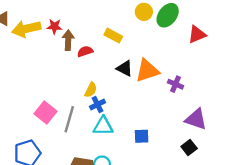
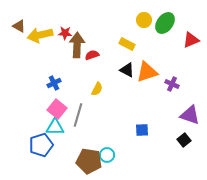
yellow rectangle: (113, 36) -> (127, 44), moved
brown arrow: (68, 40) -> (77, 45), size x1.4
blue cross: (98, 105) -> (54, 83), moved
cyan triangle: (103, 126) -> (55, 127), moved

